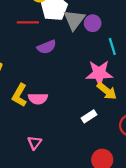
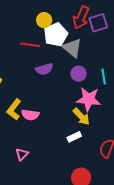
gray triangle: (74, 20) -> (72, 48), turned -35
purple circle: (93, 23) -> (78, 74), moved
yellow arrow: (107, 91) -> (81, 117), moved

